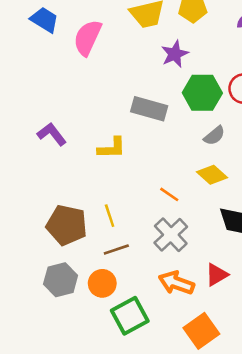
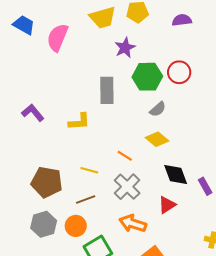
gray rectangle: (149, 109) -> (107, 90), turned 76
yellow line: (110, 216) -> (89, 170), moved, turned -54
red triangle: (217, 275) -> (167, 205), moved

